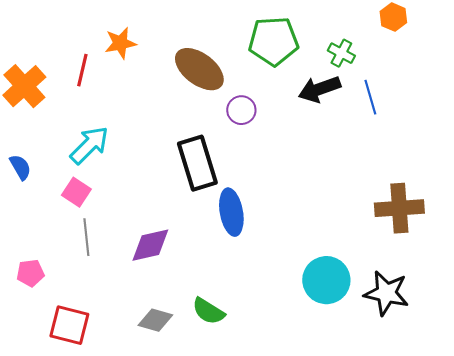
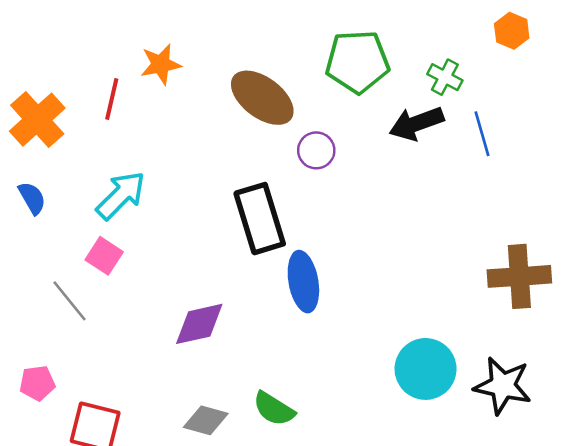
blue semicircle: (20, 167) -> (32, 198), moved
gray line: (86, 237) -> (69, 301), moved, turned -33
pink pentagon: (30, 273) -> (37, 383), moved

